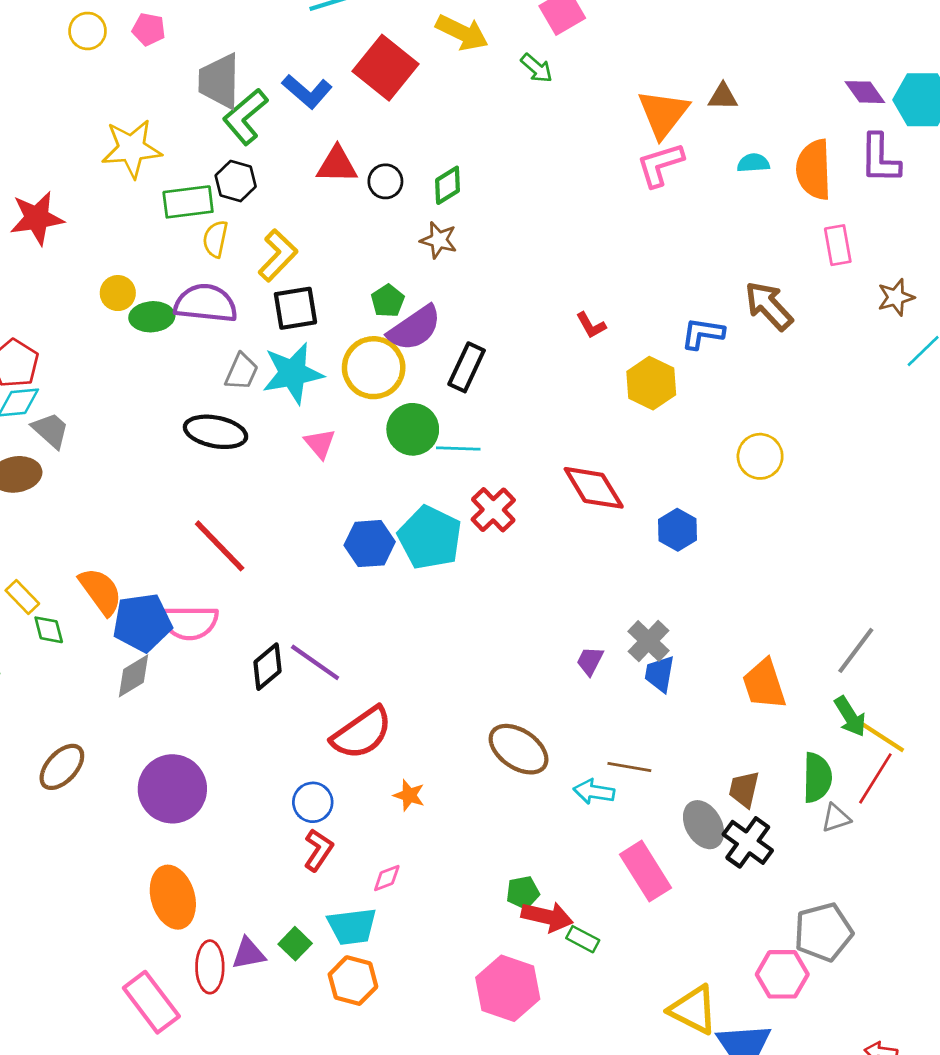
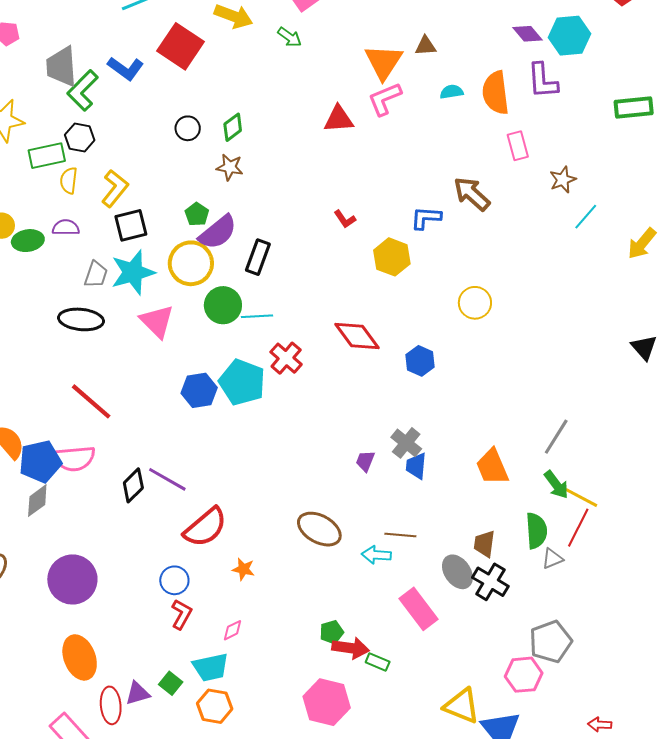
red triangle: (337, 165) -> (339, 119), moved
purple semicircle: (206, 303) -> (66, 227), size x0.6
pink triangle: (320, 444) -> (157, 321), size x1.5

